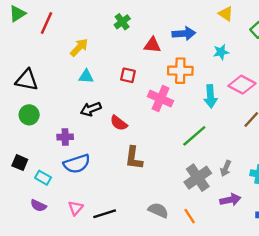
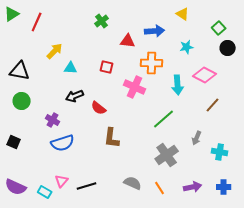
yellow triangle: (226, 14) -> (183, 14), moved
yellow arrow: (79, 47) -> (55, 51), moved
purple cross: (65, 137) -> (53, 120), turned 32
gray arrow: (226, 168) -> (197, 138), moved
cyan rectangle: (43, 178) -> (45, 192), moved
purple arrow: (230, 200) -> (193, 187), moved
purple semicircle: (38, 206) -> (16, 187), moved, size x1.5

